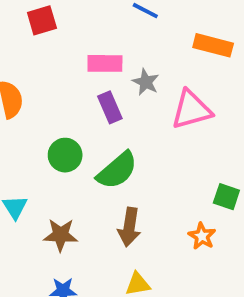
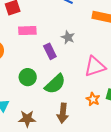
pink rectangle: (105, 63) -> (27, 31), moved
pink triangle: (191, 110) -> (95, 66), moved
orange star: (202, 236) -> (93, 99), moved

